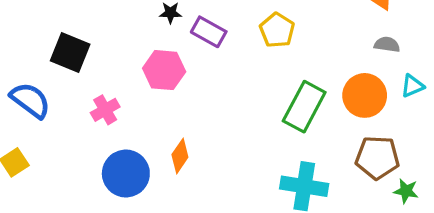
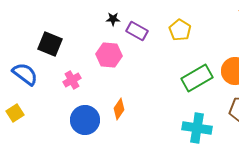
green rectangle: (304, 107) -> (197, 78), turned 32

